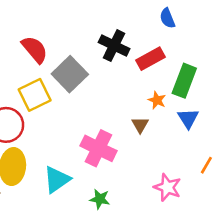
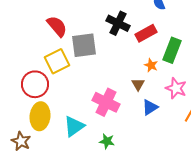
gray square: (70, 74) -> (84, 45), turned 36
blue triangle: (188, 118) -> (150, 107), moved, turned 30
pink star: (167, 187) -> (176, 88), moved

